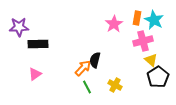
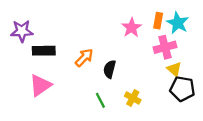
orange arrow: (83, 68) -> (84, 58), moved
pink triangle: (35, 74) -> (40, 85), size x1.5
black pentagon: (158, 77) -> (182, 89), turned -30

